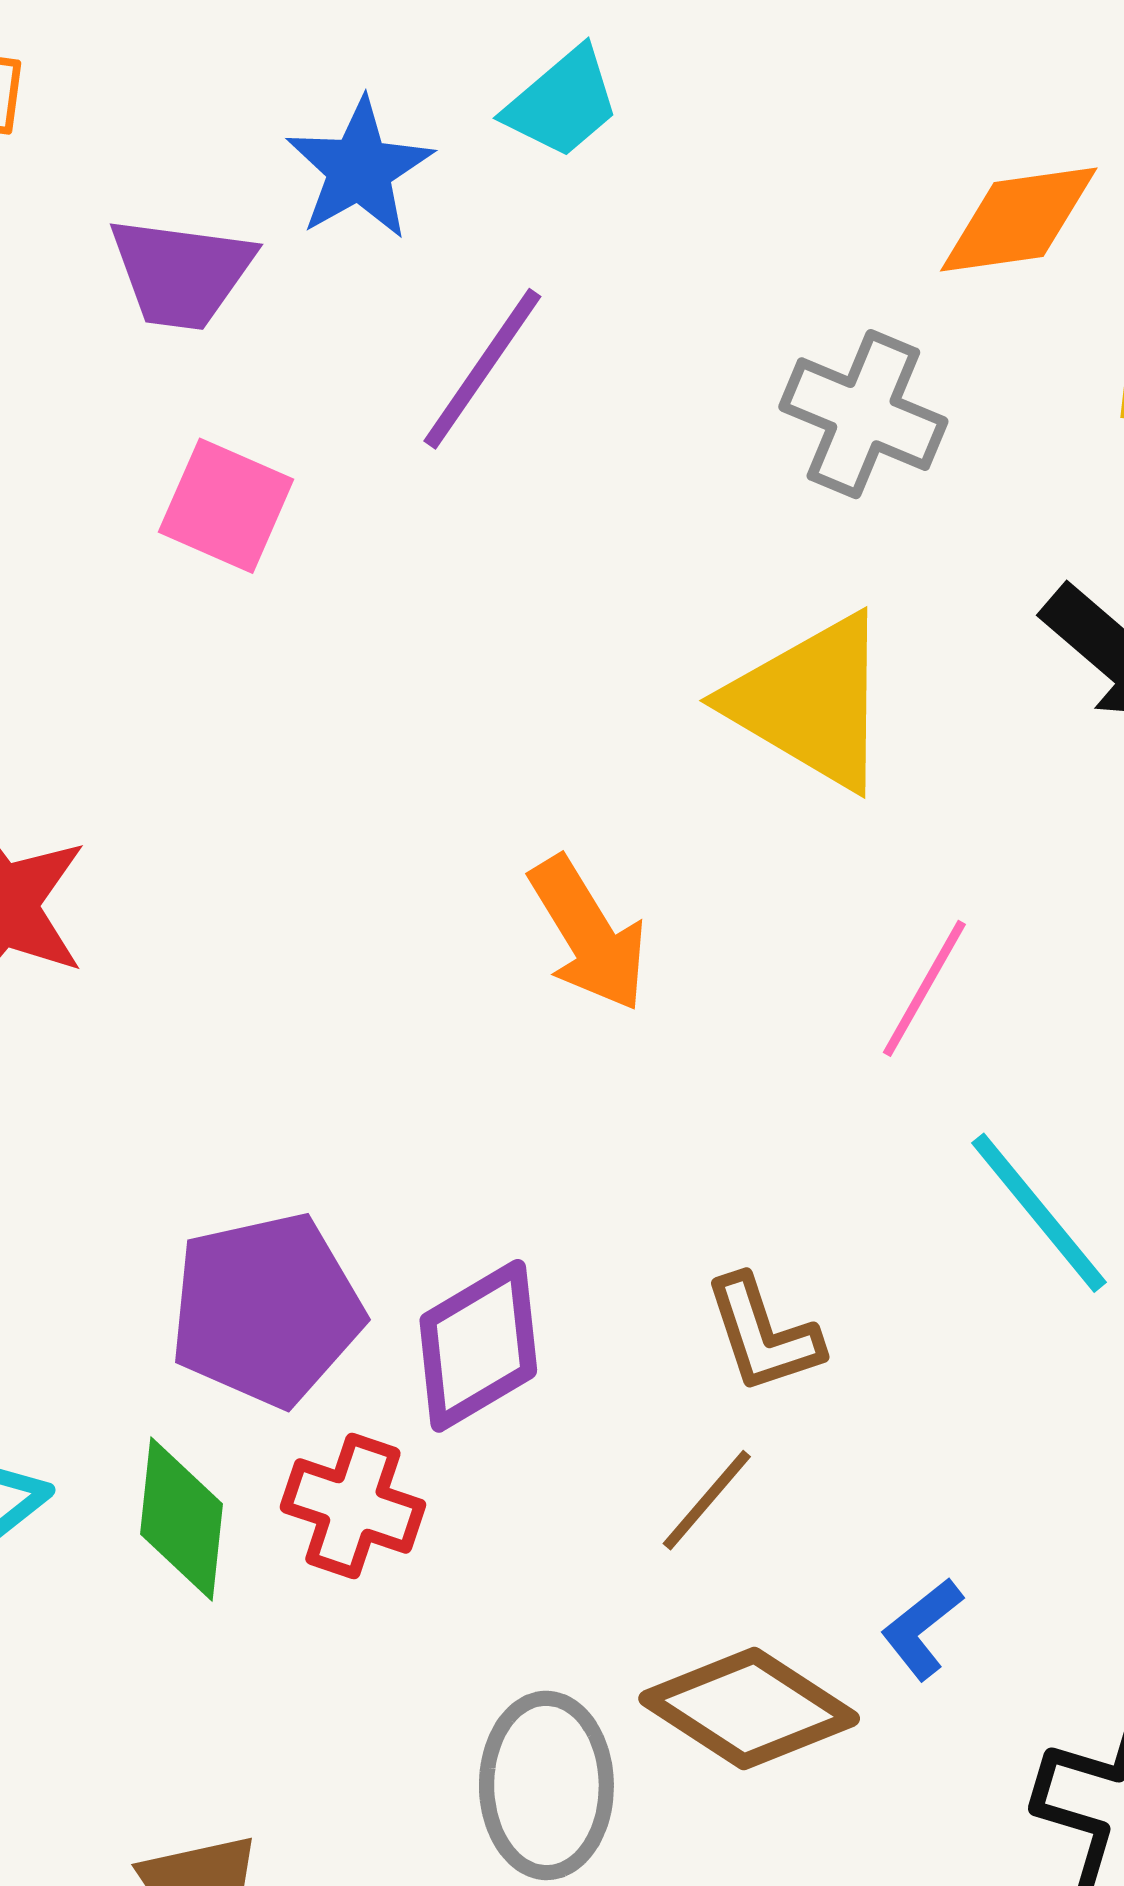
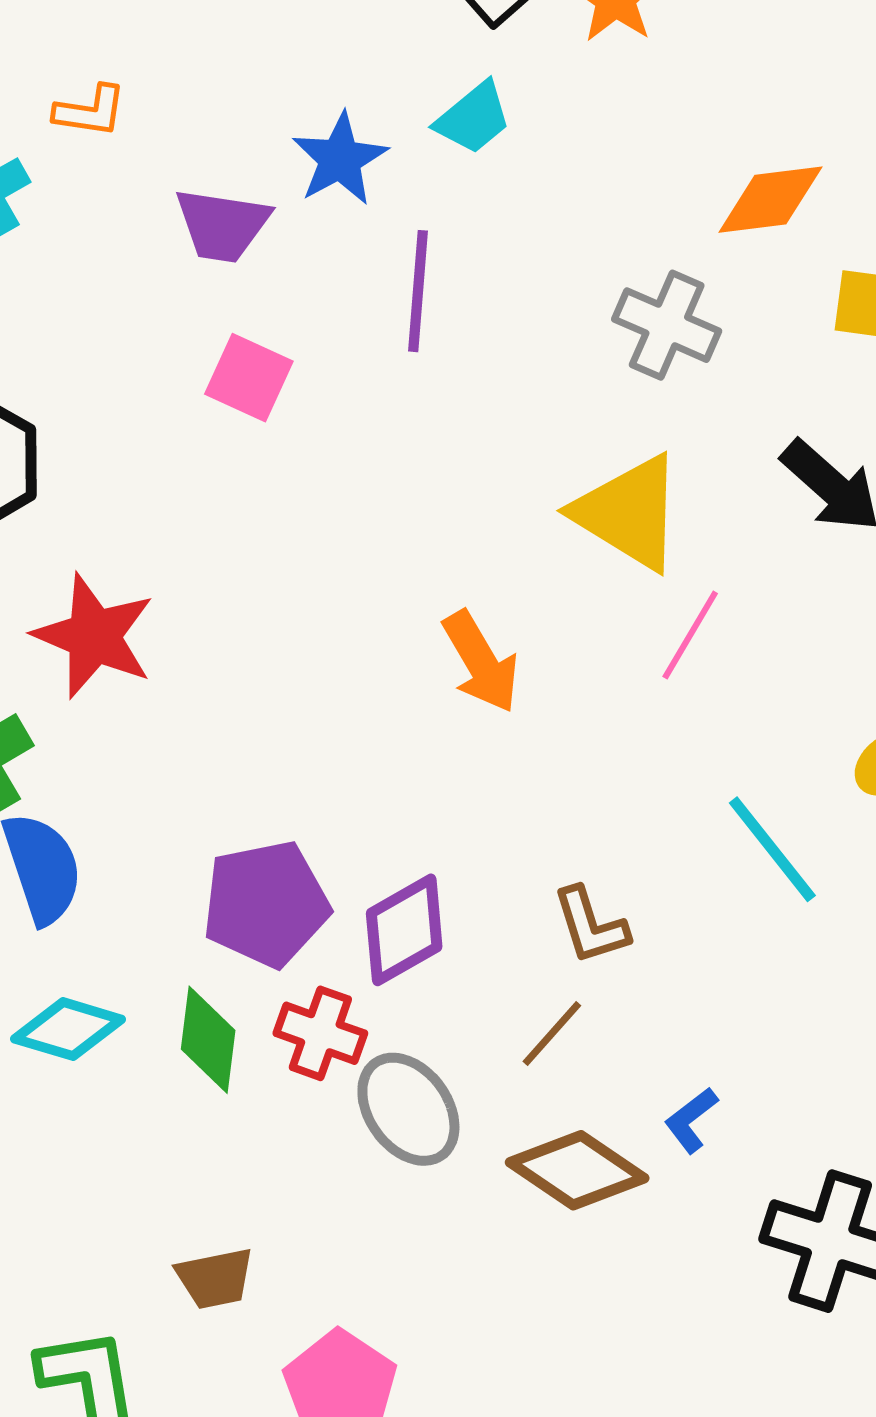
purple line: (482, 369) -> (418, 291), turned -31
pink line: (924, 988) -> (690, 635), moved
gray ellipse: (546, 1785) -> (408, 1109), moved, turned -36

